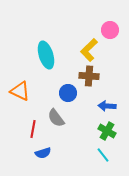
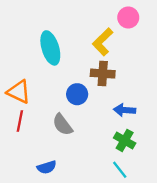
red line: (33, 129) -> (20, 121), moved

